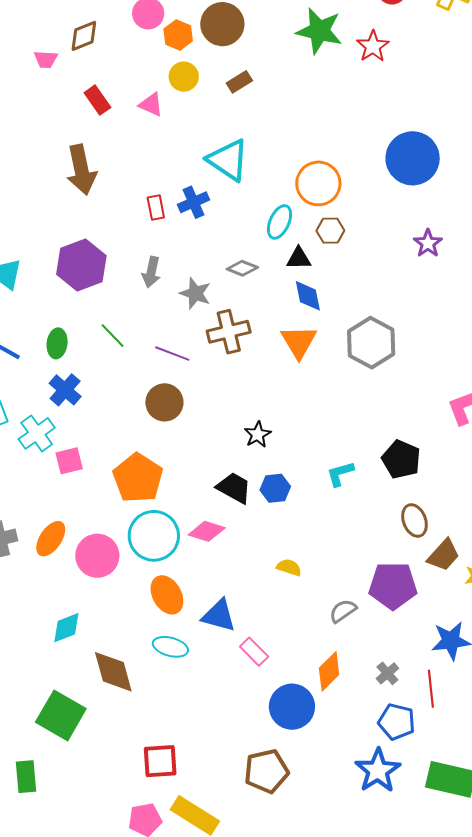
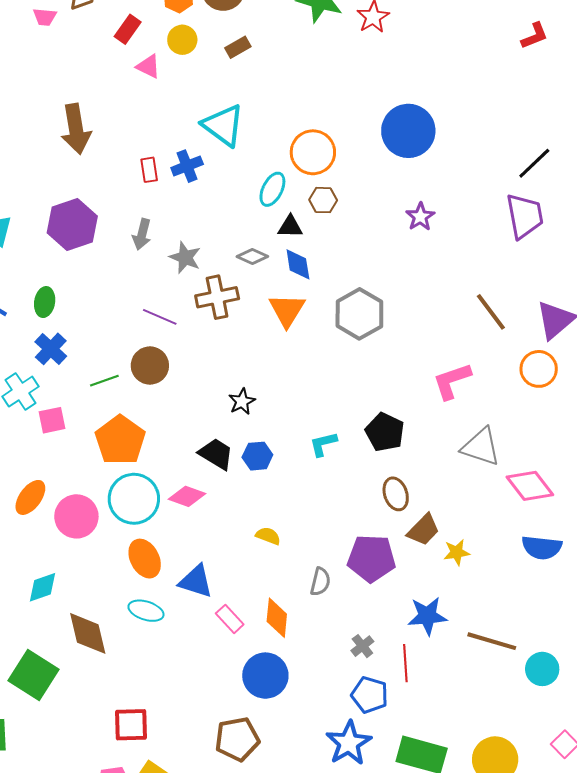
red rectangle: (97, 100) -> (128, 29), moved, turned 68
gray diamond: (242, 268) -> (252, 256), moved
green line: (113, 336) -> (104, 381), moved, turned -68
gray semicircle: (343, 611) -> (320, 582), turned 136
orange diamond: (329, 671) -> (277, 618), moved, turned -42

